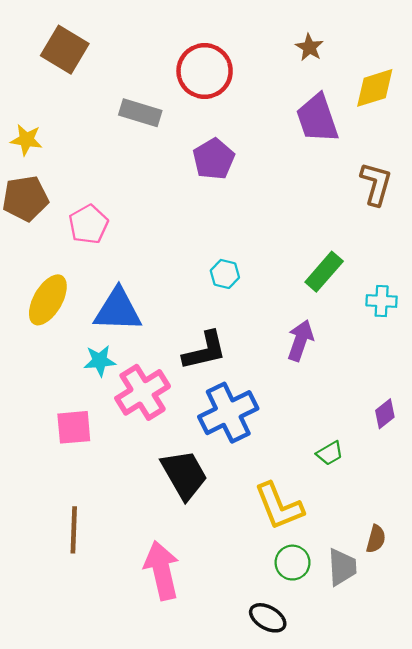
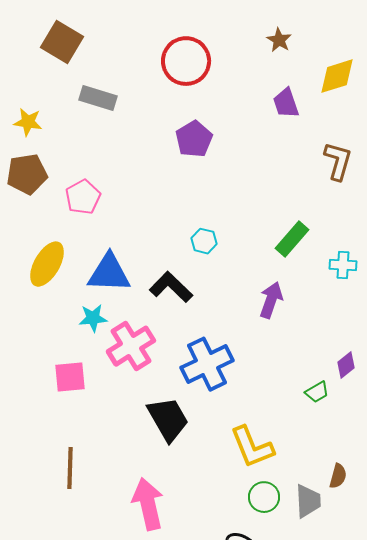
gray rectangle: (140, 113) -> (98, 98), moved
purple trapezoid: (317, 118) -> (286, 103), size x0.7
black L-shape: (205, 351) -> (171, 287), moved, turned -123
green trapezoid: (330, 453) -> (317, 392), moved

